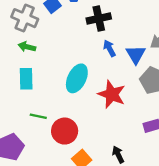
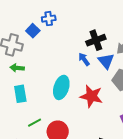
black cross: (99, 18) -> (96, 40), moved
green line: (38, 116) -> (35, 123), turned -32

